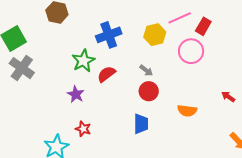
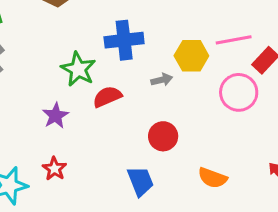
green star: (83, 61) -> (78, 69), turned -30
gray arrow: (146, 70) -> (162, 80), moved, turned -64
blue trapezoid: (141, 124) -> (141, 181), turned -35

